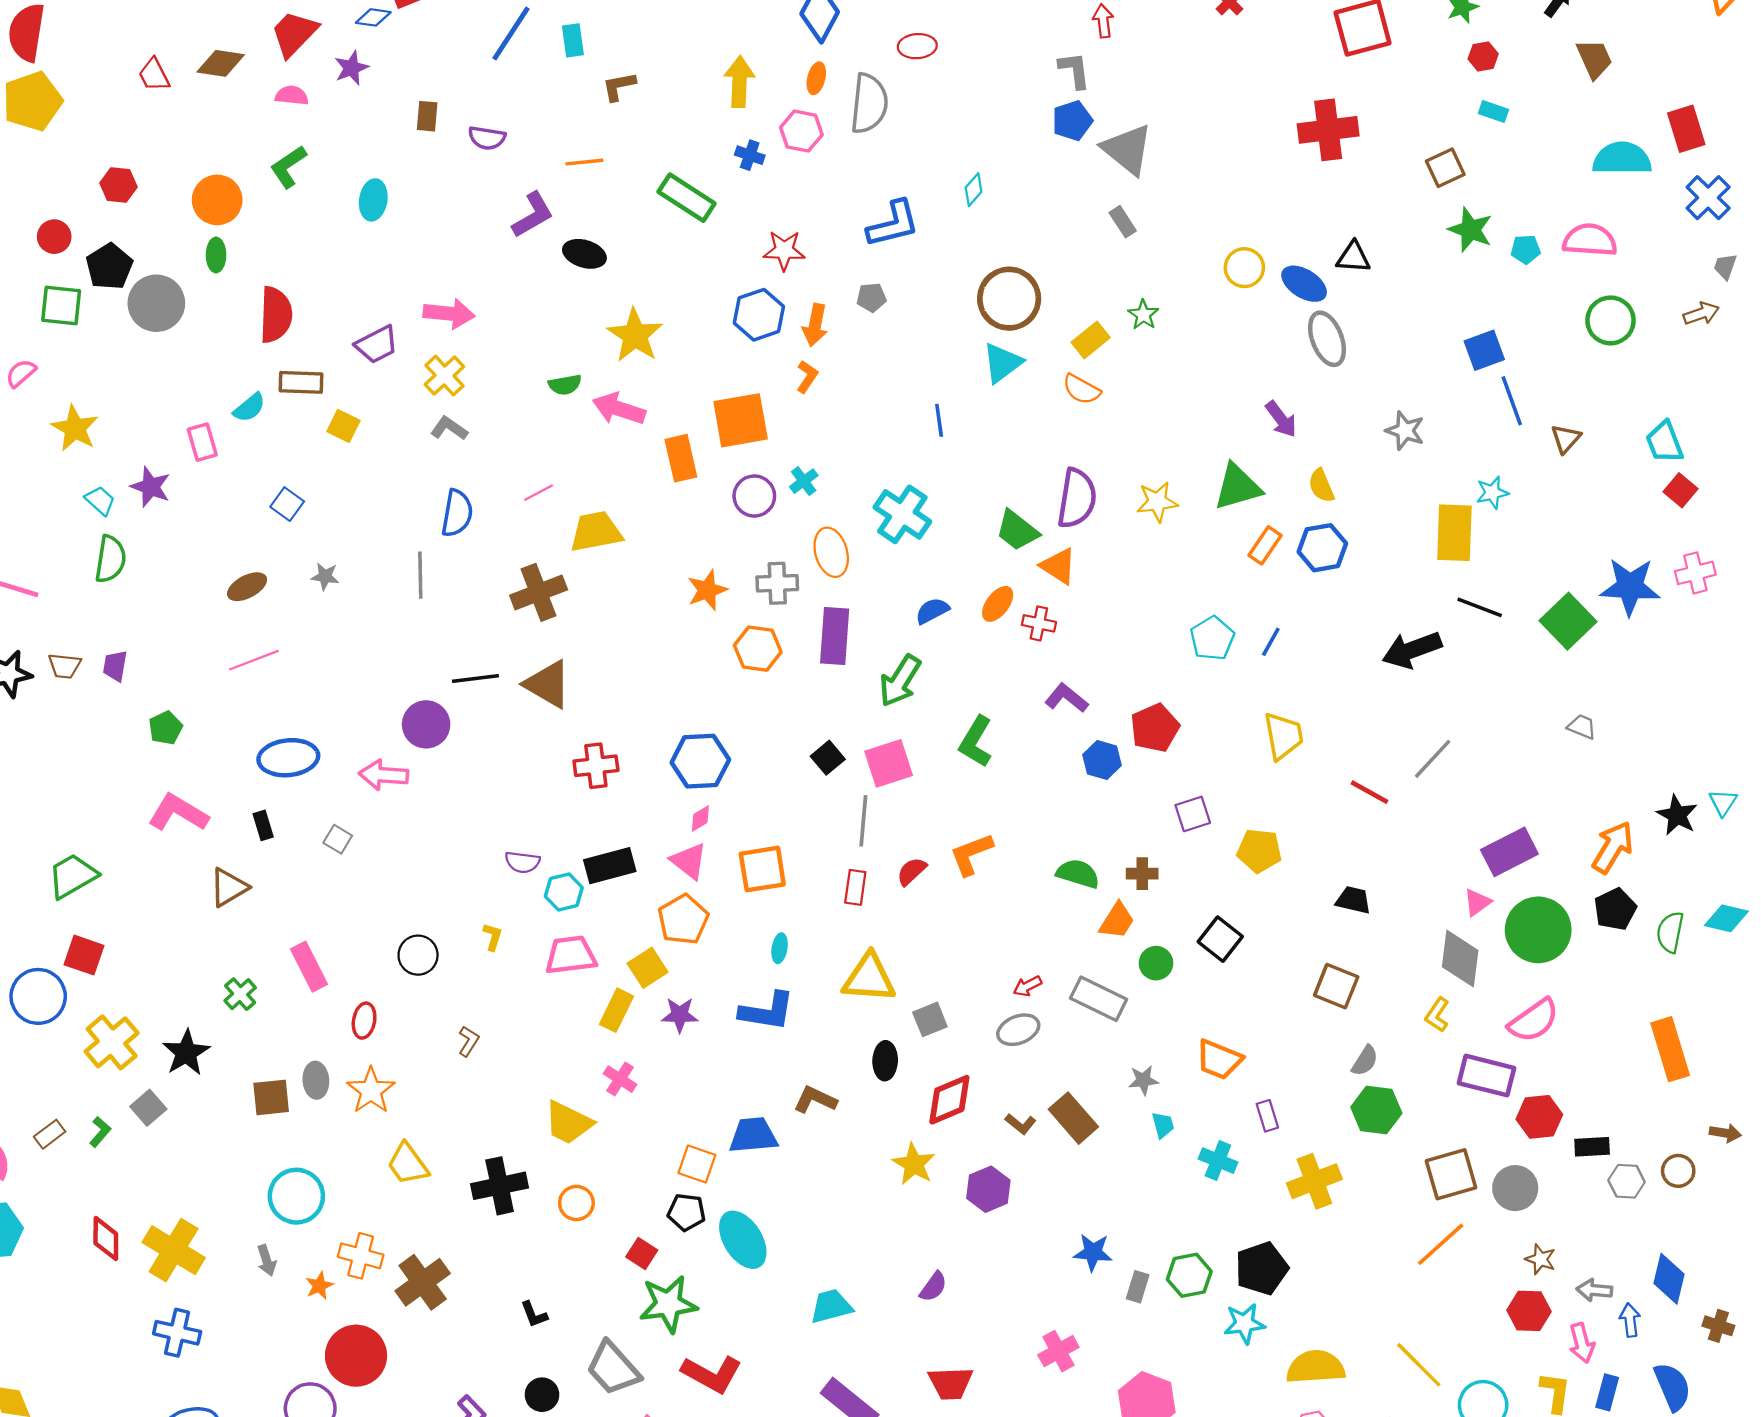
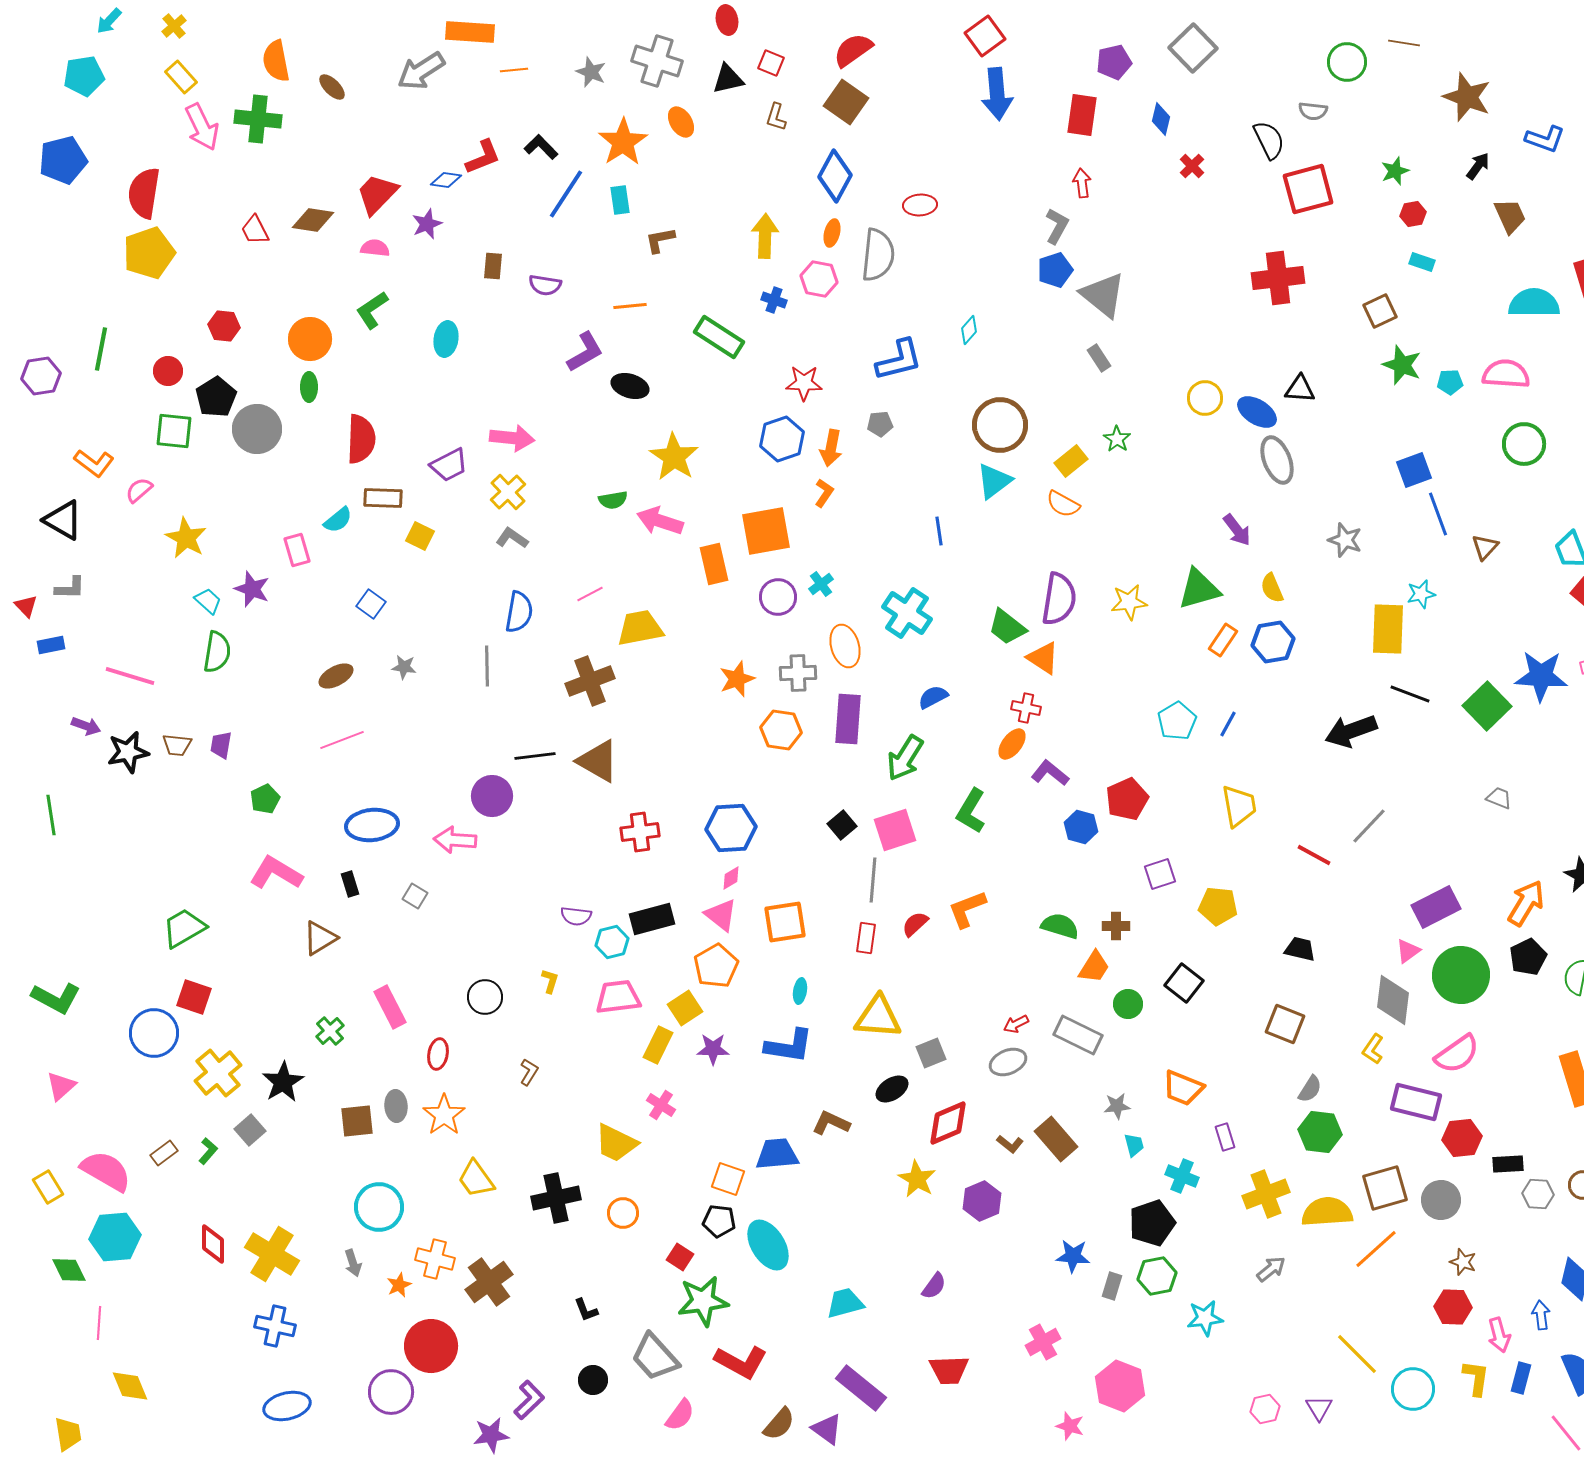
gray L-shape: (1075, 70) -> (1057, 226), turned 36
orange ellipse: (998, 604) -> (1012, 744), moved
black ellipse: (885, 1061) -> (892, 1089), turned 56
black pentagon: (1262, 1268) -> (1152, 1223), moved
gray arrow: (1594, 1290) -> (1271, 1269), moved, turned 136
yellow semicircle: (1316, 1367) -> (1327, 1212), moved

